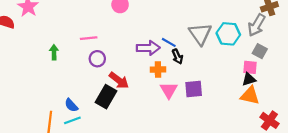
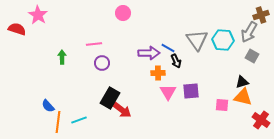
pink square: (250, 67) -> (222, 105), moved
red arrow: (119, 80) -> (122, 110), moved
blue semicircle: (71, 105) -> (48, 106), moved

